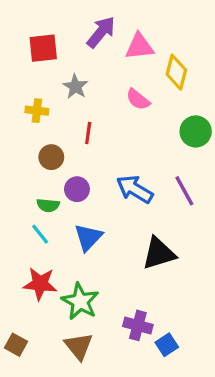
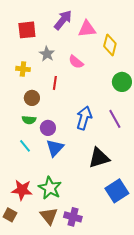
pink semicircle: (138, 99) -> (76, 62), moved
purple circle: (77, 189) -> (48, 128), moved
blue arrow: (135, 189) -> (84, 118), turned 75
green semicircle: (48, 205) -> (29, 120), moved
red star: (40, 284) -> (22, 190), moved
purple cross: (138, 325) -> (73, 217), moved
blue square: (167, 345) -> (117, 191), moved, size x1.6

